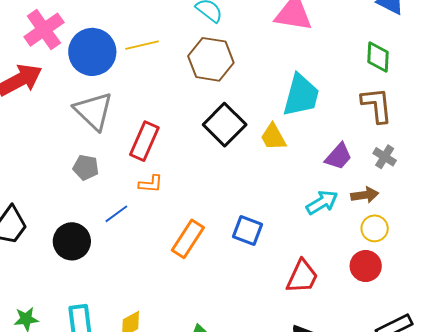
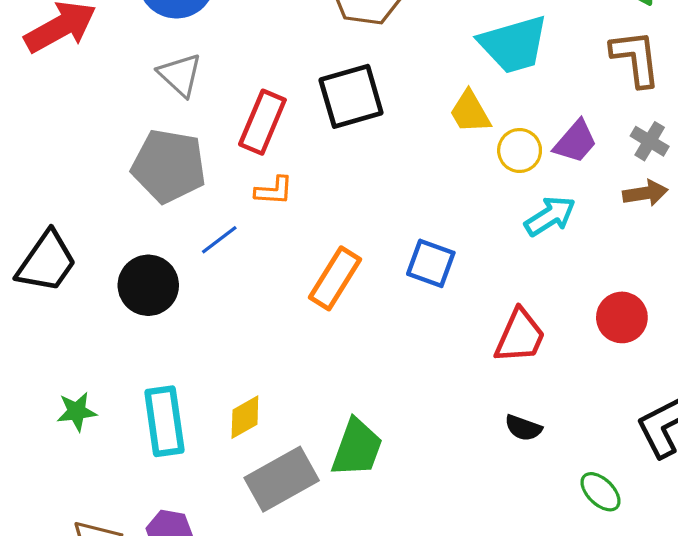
cyan trapezoid: (301, 95) -> (514, 44), turned 60
gray triangle: (94, 111) -> (180, 75), size x0.7
black square: (225, 125) -> (351, 96), moved, turned 30
gray pentagon: (86, 167) -> (169, 166), size x1.8
brown arrow: (365, 195) -> (645, 193), moved
yellow circle: (375, 228) -> (520, 150), moved

